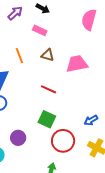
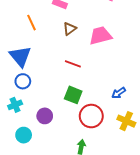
brown triangle: (48, 55) -> (70, 29), turned -48
orange line: (19, 56) -> (31, 23), moved

